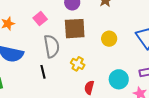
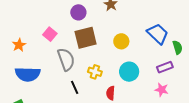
black line: (43, 72) -> (75, 87), moved
cyan circle: (119, 79) -> (129, 72), moved

